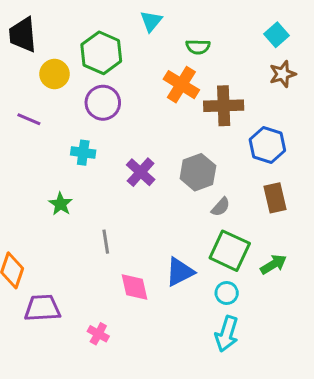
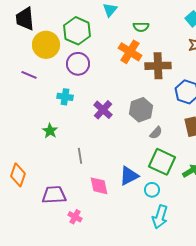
yellow circle: (54, 74) -> (46, 45), size x1.4
cyan circle: (227, 293) -> (152, 190), moved
purple trapezoid: (42, 308) -> (54, 195), moved

